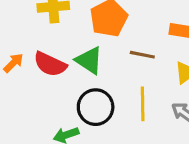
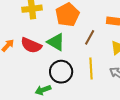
brown line: (142, 55) -> (90, 37), turned -70

